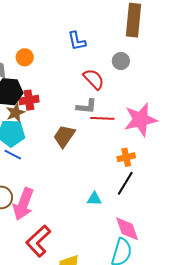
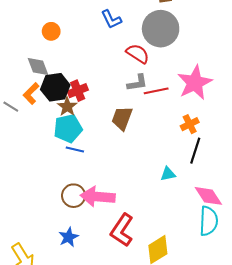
orange circle: (25, 57) -> (51, 31), moved
gray circle: (121, 61) -> (161, 29), size x2.0
pink arrow: (23, 204) -> (98, 197), turned 88

